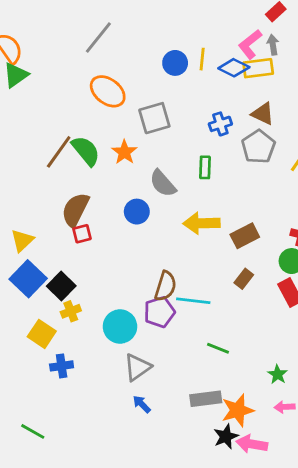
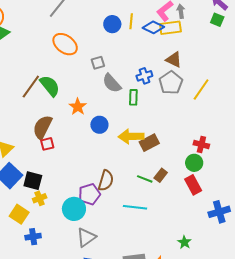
gray square: (154, 118) -> (98, 63), size x0.6
blue cross: (220, 124) -> (144, 76), moved
orange star: (124, 152) -> (78, 107), moved
gray semicircle: (163, 183) -> (112, 83), moved
blue circle: (137, 212) -> (99, 125), moved
brown rectangle: (245, 236) -> (149, 143), moved
black square: (61, 286) -> (33, 181), turned -30
cyan line: (193, 301) -> (135, 207), moved
purple pentagon: (159, 312) -> (89, 194), moved
green line: (218, 348) -> (145, 179), moved

